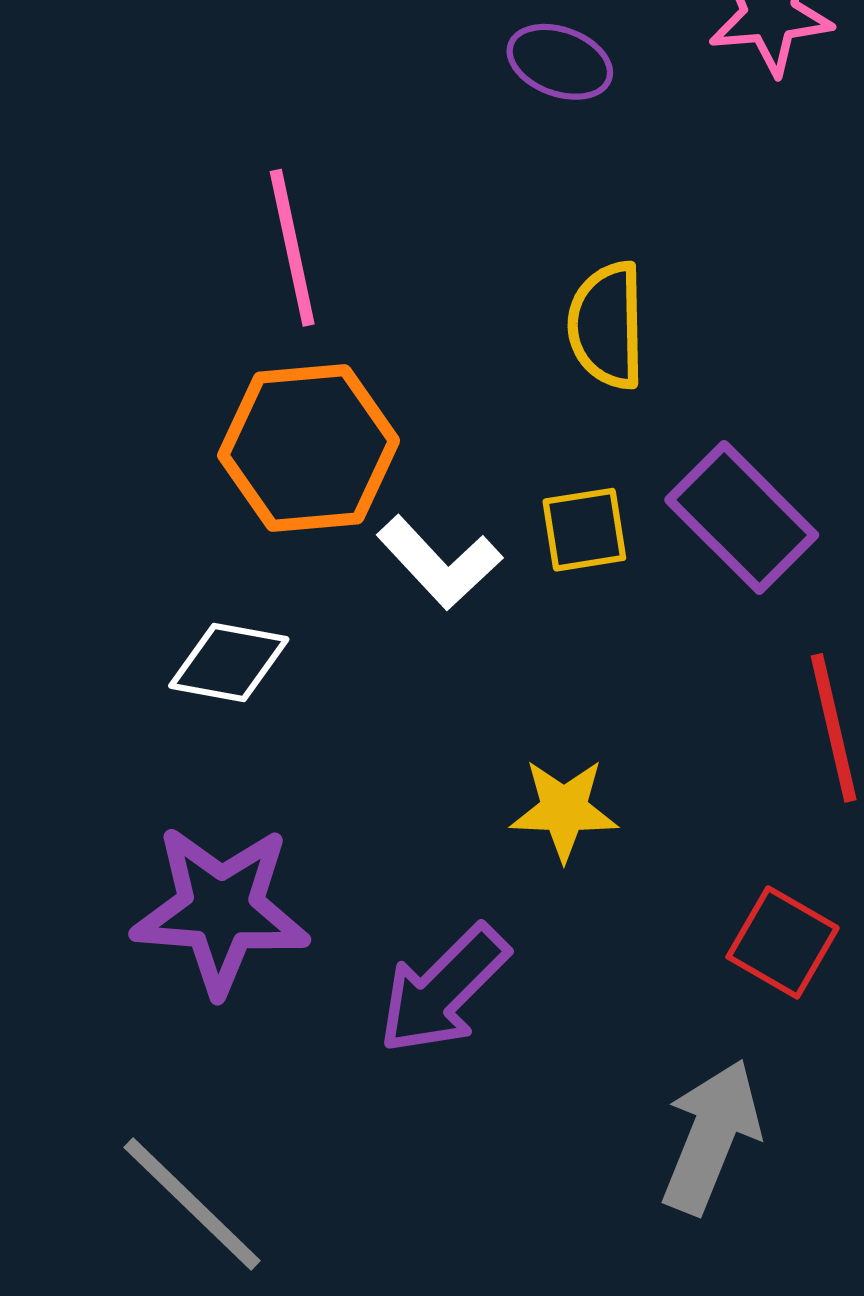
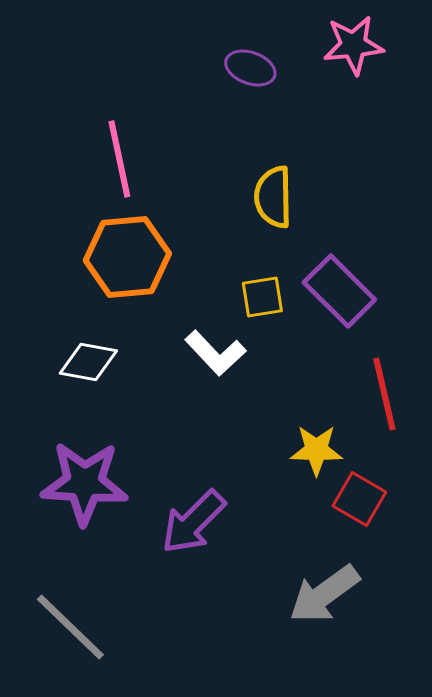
white L-shape: (439, 562) -> (215, 353), moved
yellow star: (564, 810) -> (316, 450), moved
gray arrow: (711, 1137) -> (324, 594), turned -148

